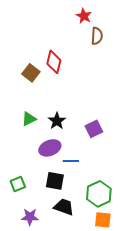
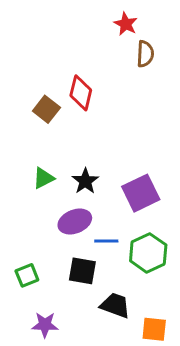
purple square: (94, 129) -> (141, 193), size x1.4
green hexagon: (99, 194) -> (148, 253), moved
black trapezoid: (64, 207) -> (115, 305), moved

